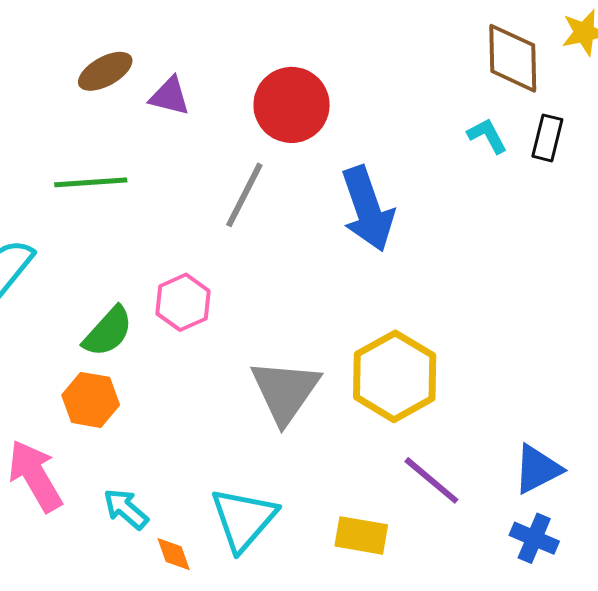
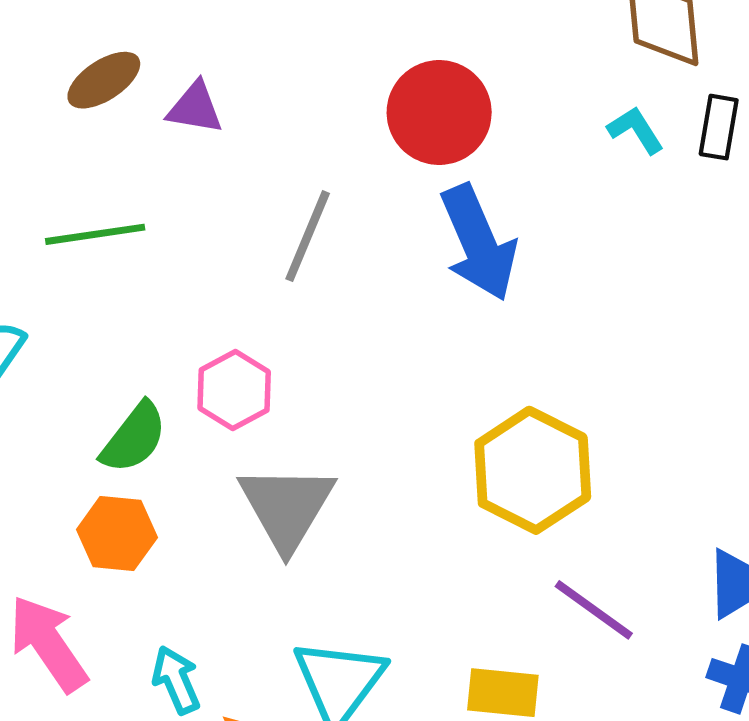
red circle: (292, 105) -> (439, 113), moved
gray triangle: (285, 391) -> (287, 507), moved
cyan arrow: (126, 509) -> (176, 680), turned 30

